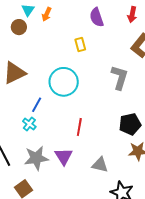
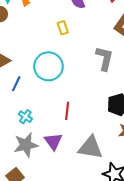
blue line: (37, 105) -> (16, 84), moved
cyan cross: (29, 124) -> (25, 117), moved
gray triangle: (100, 165) -> (90, 148), size x1.5

